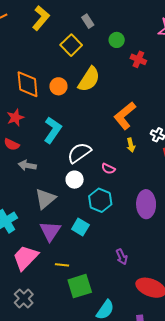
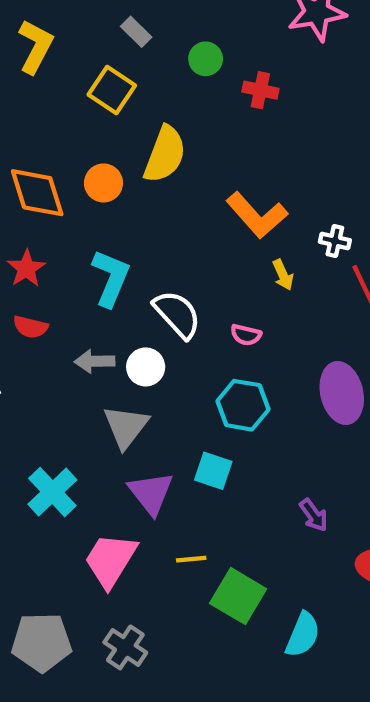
orange L-shape: (125, 116) -> (257, 215), turned -80
white semicircle: (79, 153) -> (177, 314), turned 95
gray arrow: (27, 165) -> (95, 361), moved
white circle: (75, 180) -> (146, 367), moved
green square: (80, 286) -> (238, 596), turned -30

